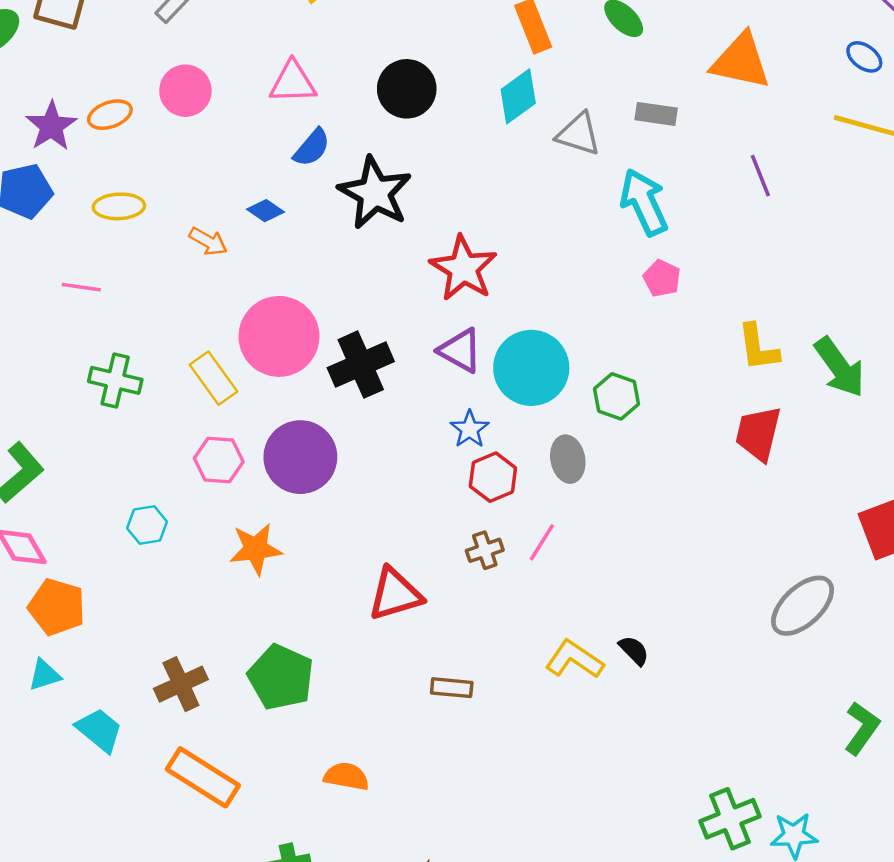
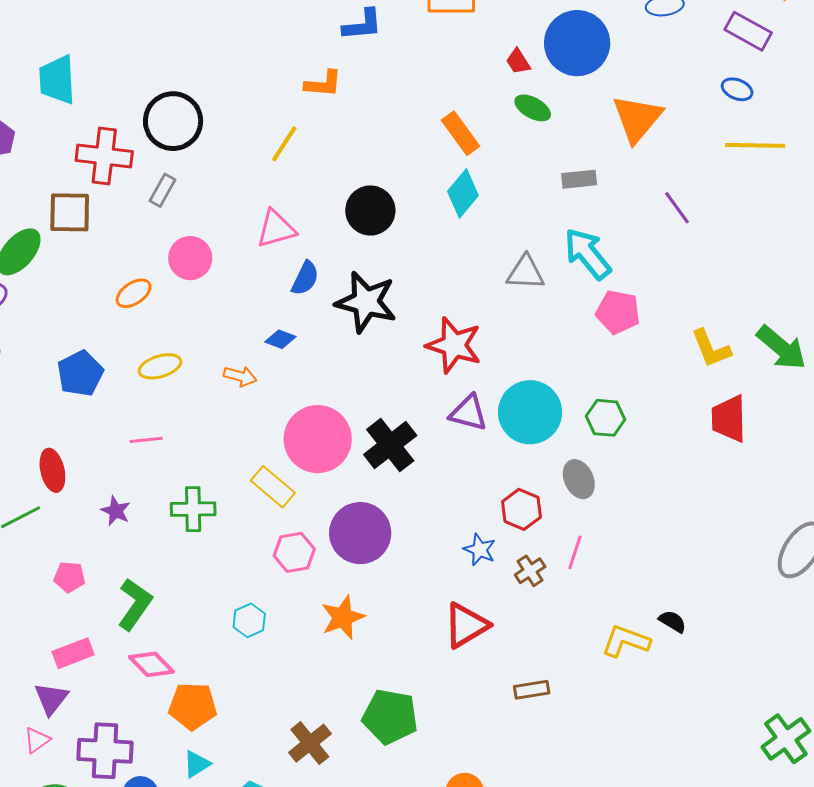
orange triangle: (741, 61) -> (637, 118), turned -48
purple star: (51, 126) -> (116, 511), moved, size x0.7
gray triangle: (579, 134) -> (526, 273), moved
pink pentagon: (662, 278) -> (618, 312), size x1.4
blue star: (470, 429) -> (480, 550), moved

